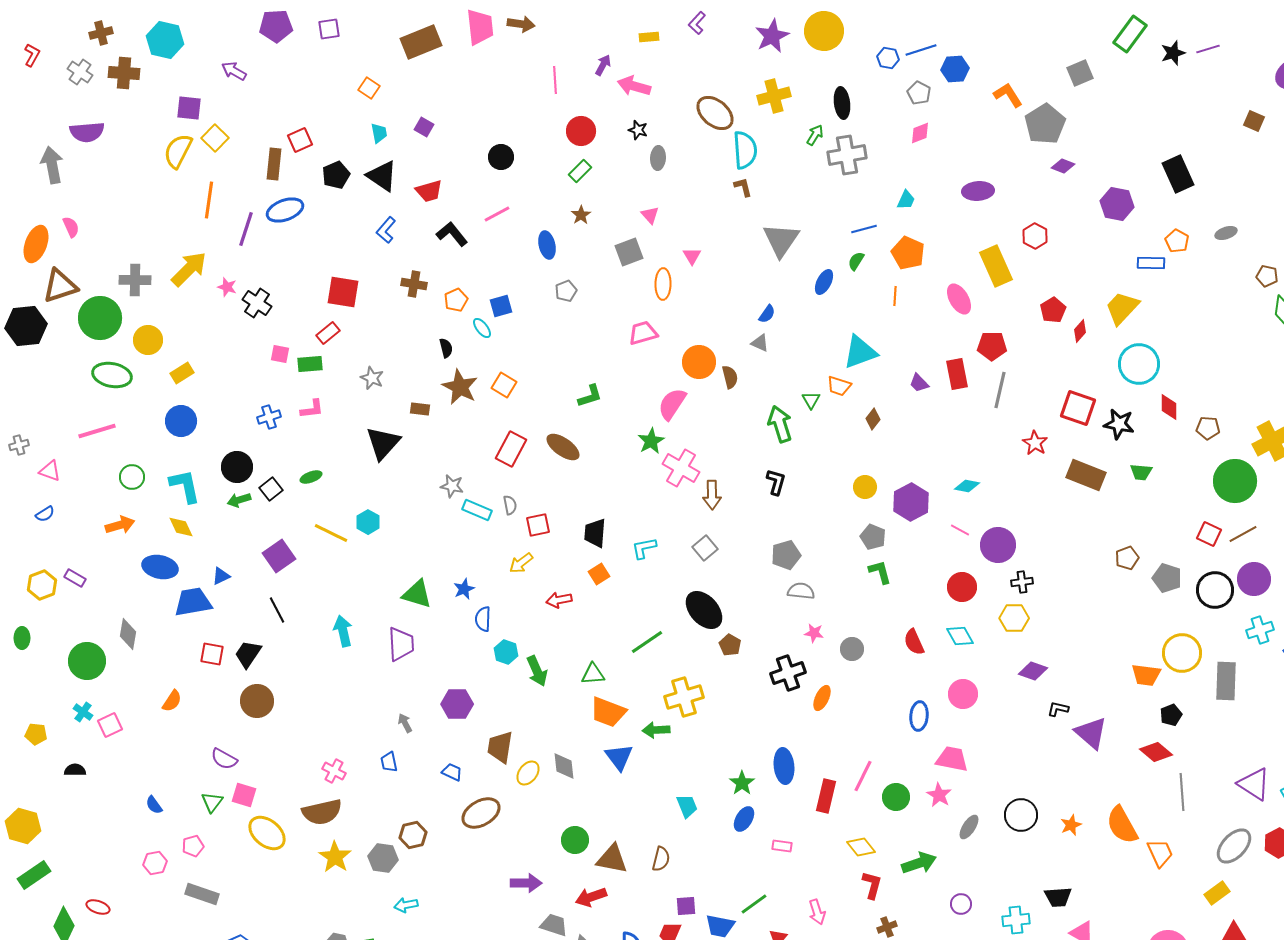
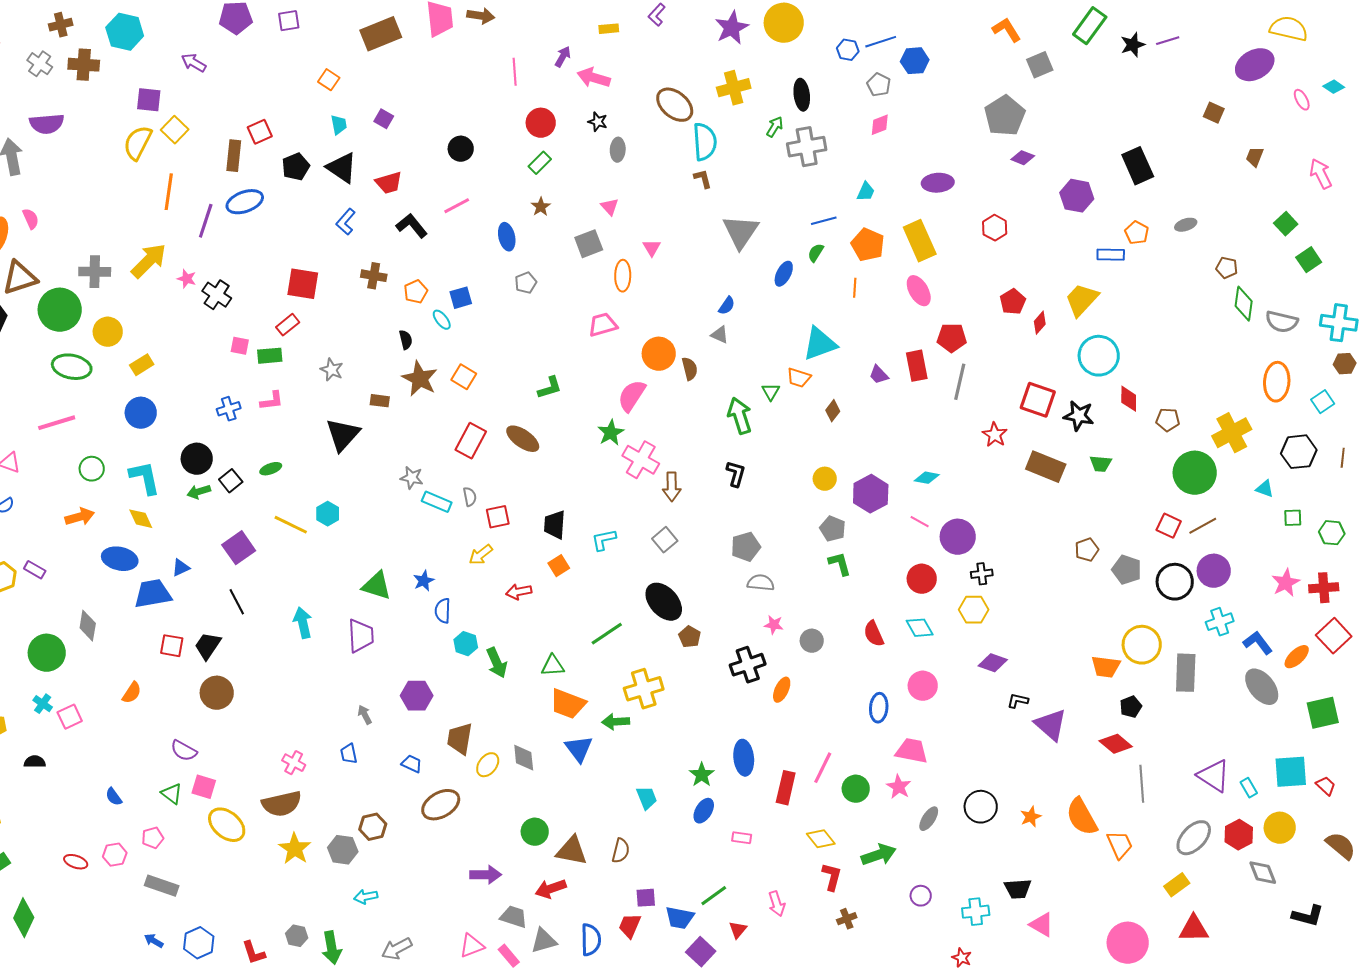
orange L-shape: (1008, 95) -> (1007, 30), moved
yellow rectangle: (996, 266) -> (920, 241), moved
green triangle: (212, 802) -> (172, 794), turned -30
red ellipse: (98, 907) -> (76, 862), moved

